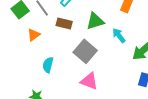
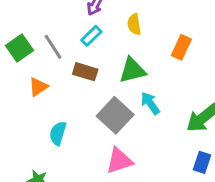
cyan arrow: (119, 35) -> (150, 103), moved
pink triangle: (89, 81) -> (119, 161), turned -42

